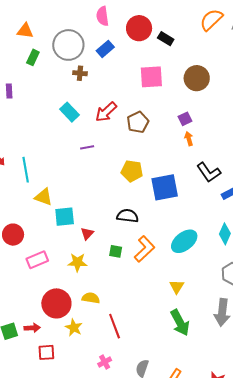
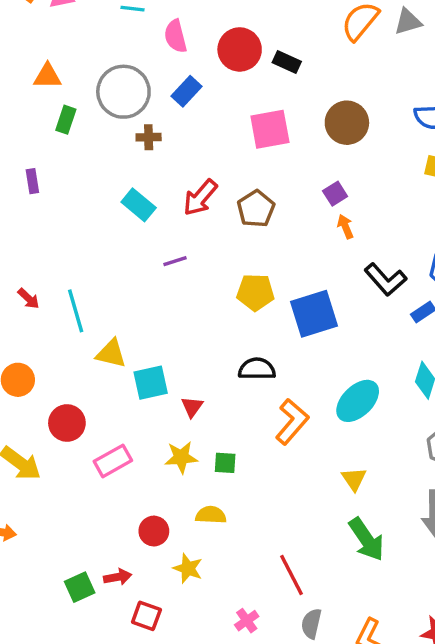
green square: (116, 251) -> (225, 463), moved
red circle: (56, 303) -> (154, 531), size x0.6
red line: (115, 326) -> (291, 575), moved
red square: (46, 352) -> (146, 616), turned 30

